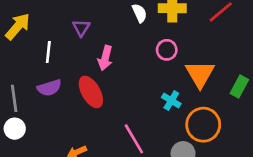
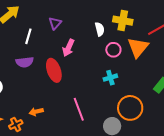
white semicircle: (140, 13) -> (100, 29), moved
orange triangle: (200, 74) -> (138, 47), moved
cyan cross: (171, 101) -> (110, 78), moved, turned 32

